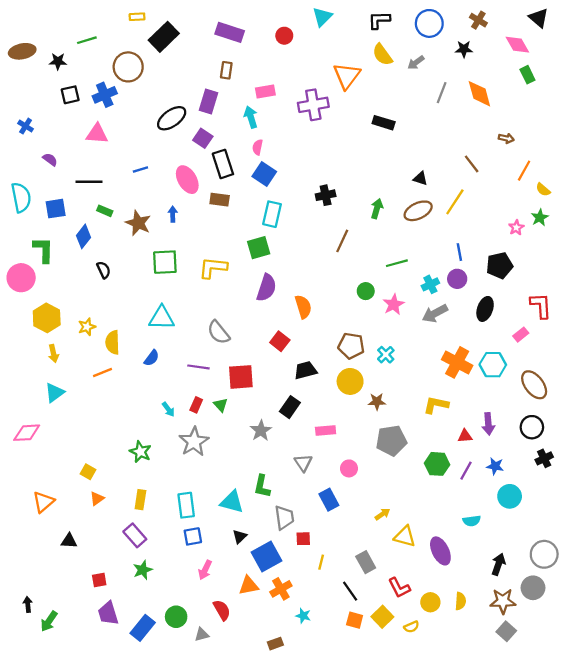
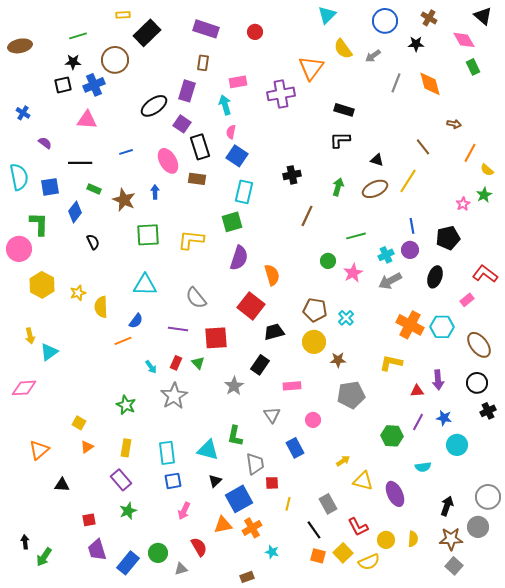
cyan triangle: (322, 17) -> (327, 15), moved
black L-shape: (379, 20) -> (340, 140), moved
black star: (58, 61) -> (73, 62), moved
red L-shape: (541, 306) -> (485, 274), turned -50
red square: (280, 341) -> (251, 306), size x1.5
yellow arrow: (53, 354) -> (30, 336), moved
orange line: (102, 373) -> (123, 341), moved
green hexagon: (437, 464) -> (392, 436), moved
yellow semicircle: (411, 627) -> (369, 562), size x1.5

